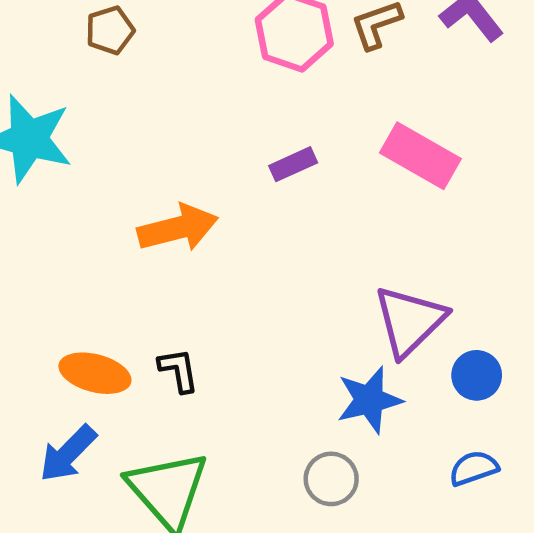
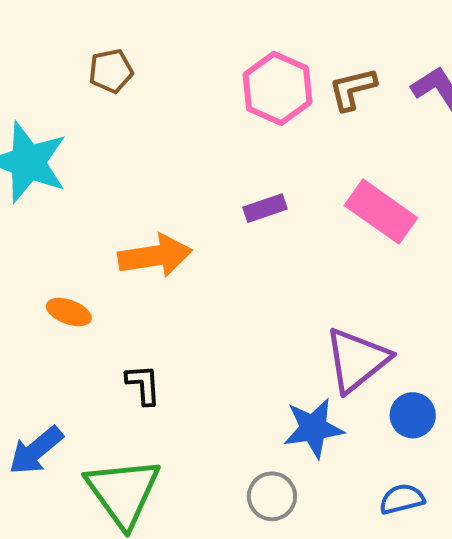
orange ellipse: (95, 373) -> (69, 312), moved, size x0.7

